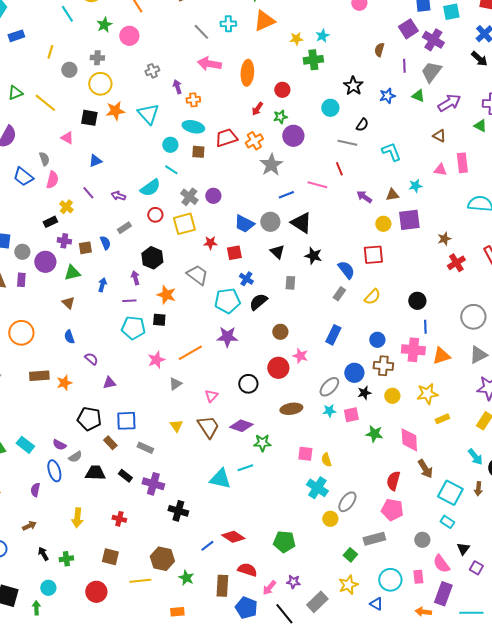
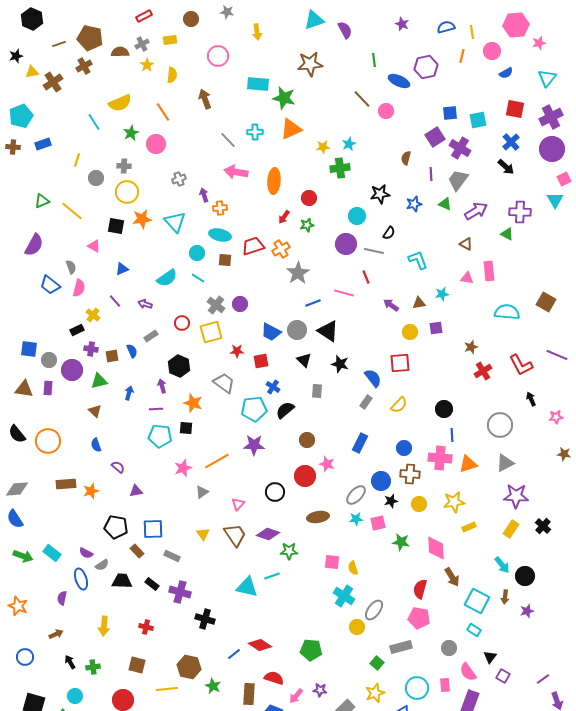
black star: (353, 86) -> (380, 194), turned 30
purple circle: (293, 136) -> (346, 244), moved
cyan semicircle: (150, 188) -> (167, 278), moved
purple square: (409, 220) -> (436, 328), size x0.6

